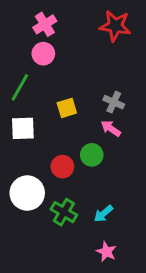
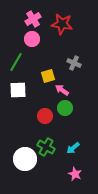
red star: (115, 26) -> (62, 24), moved
gray cross: (114, 102) -> (74, 63), moved
pink arrow: (111, 128) -> (62, 90), moved
white circle: (27, 193) -> (25, 159), moved

